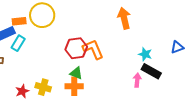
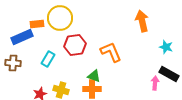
cyan rectangle: (18, 43) -> (48, 59), moved
red hexagon: (76, 48) -> (75, 45), moved
cyan star: (145, 54) -> (166, 47), moved

